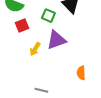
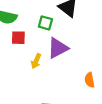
red square: (22, 25) -> (18, 38), turned 32

